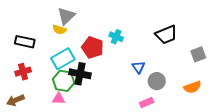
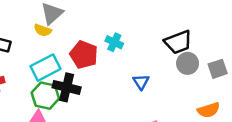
gray circle: (157, 81) -> (188, 63), moved

